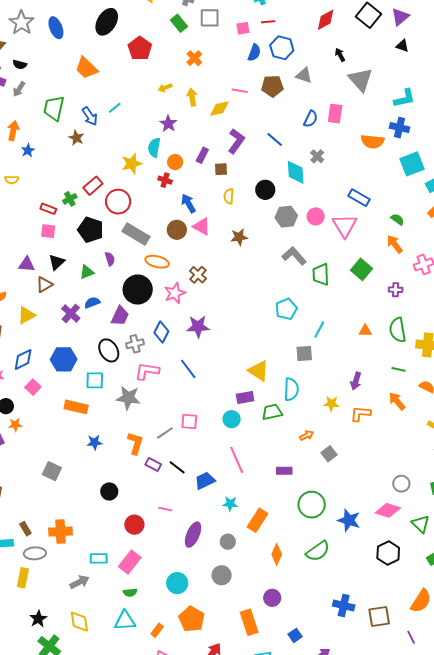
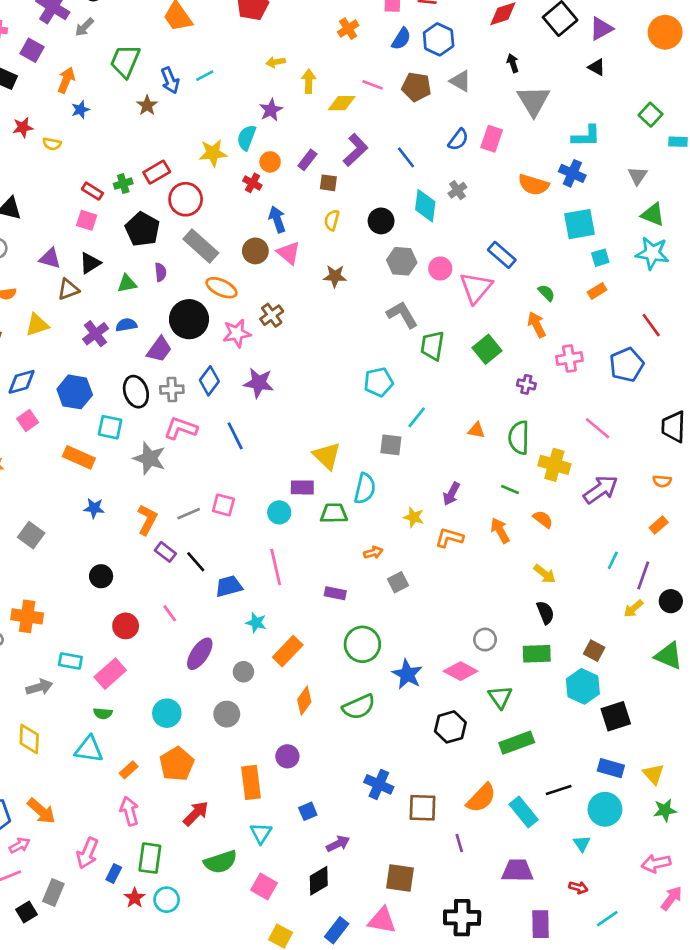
orange cross: (194, 58) -> (348, 29), moved
pink line: (165, 509) -> (170, 613), turned 32

